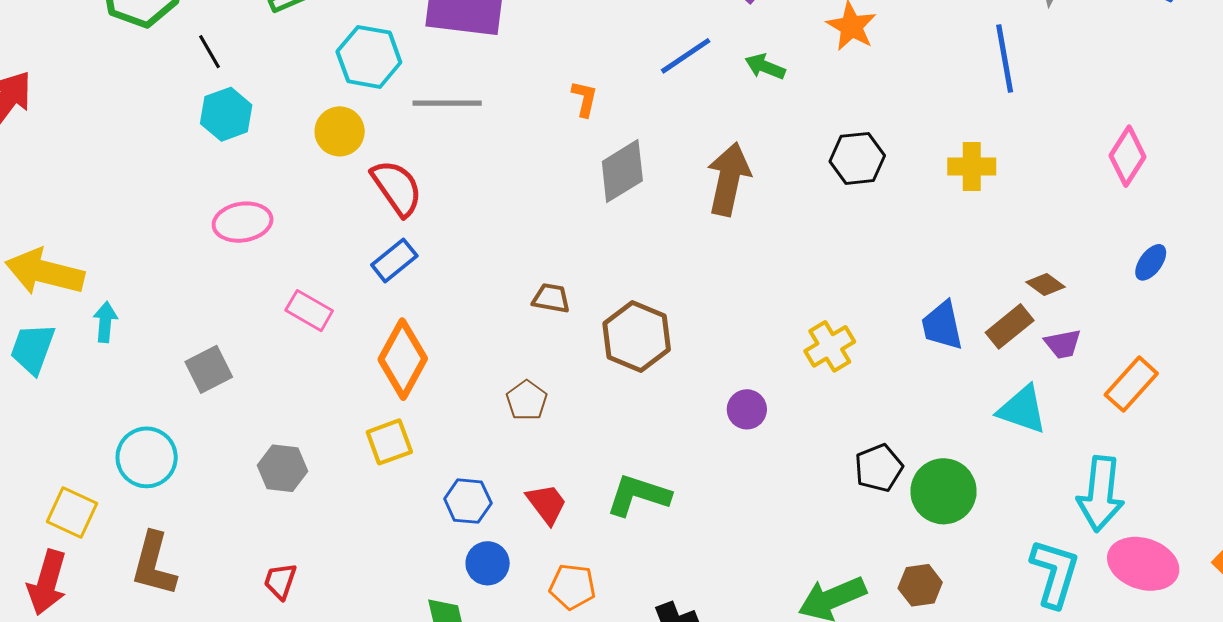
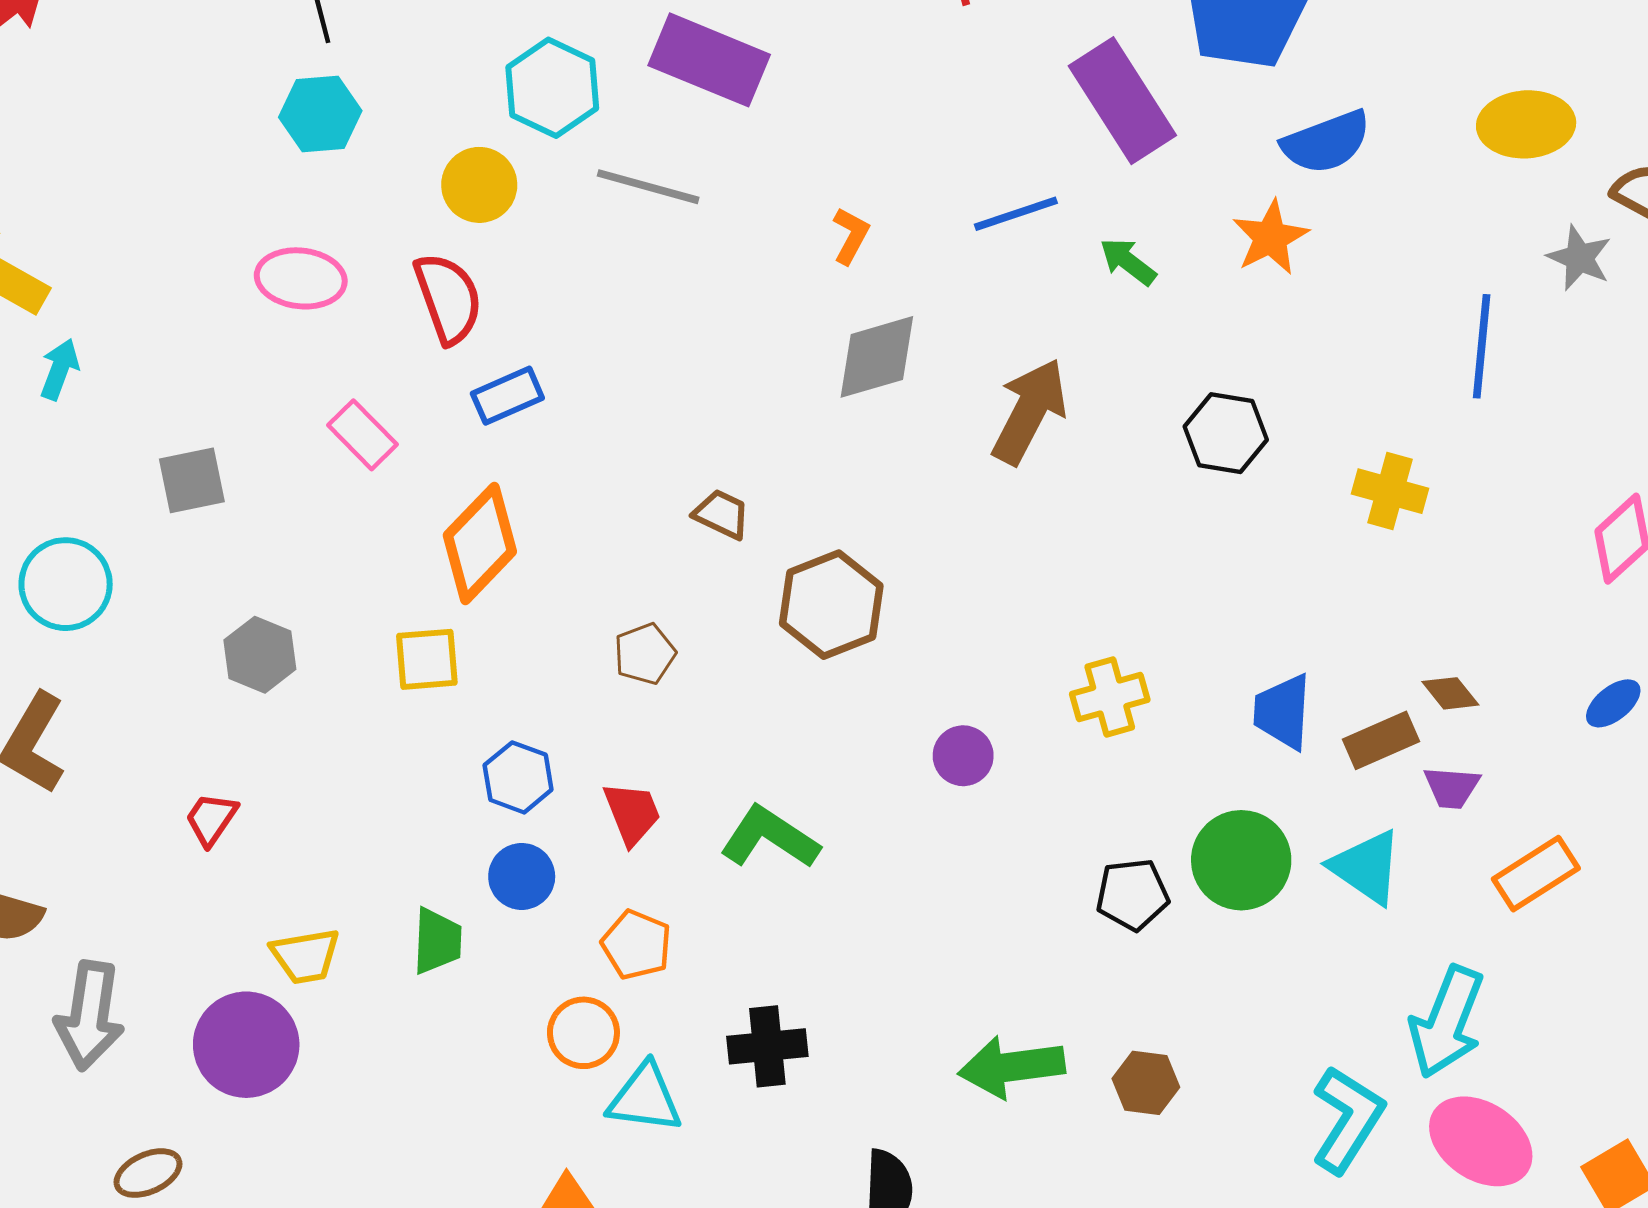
red semicircle: (397, 188) -> (448, 298), moved
green circle: (944, 491) -> (1241, 860), moved

